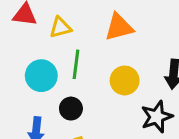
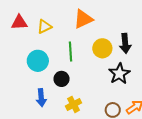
green line: (76, 64) -> (70, 52), moved
yellow circle: (125, 80) -> (102, 48), moved

